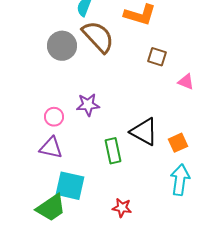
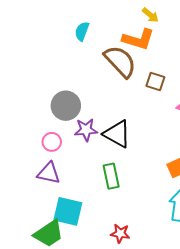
brown semicircle: (98, 37) -> (120, 61), moved
gray circle: (62, 46) -> (66, 106), moved
black triangle: (144, 132) -> (117, 134), moved

